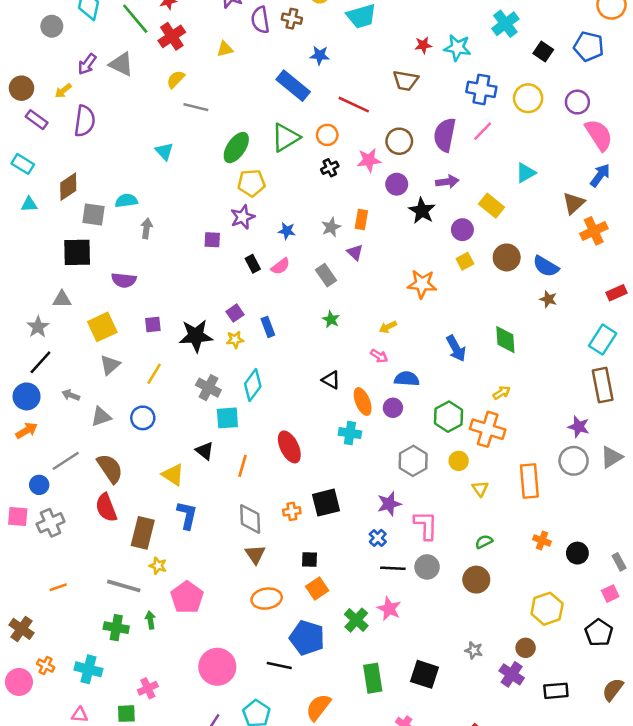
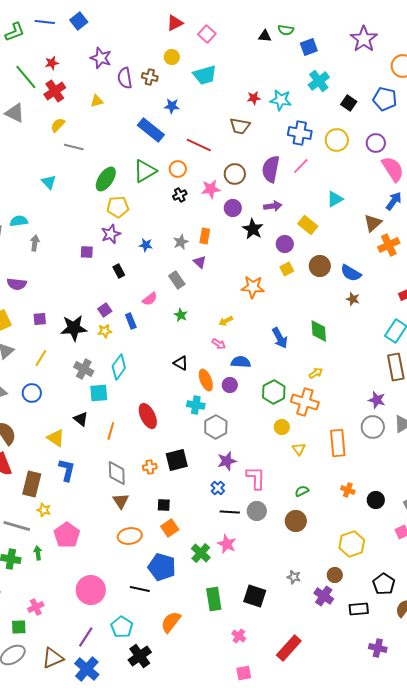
pink semicircle: (280, 266) -> (150, 299), moved
gray hexagon: (413, 461) -> (216, 427), moved
black pentagon: (599, 633) -> (384, 584), moved

